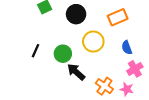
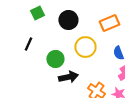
black line: (35, 51) -> (28, 44), moved
black arrow: (76, 72) -> (68, 77), turned 126

